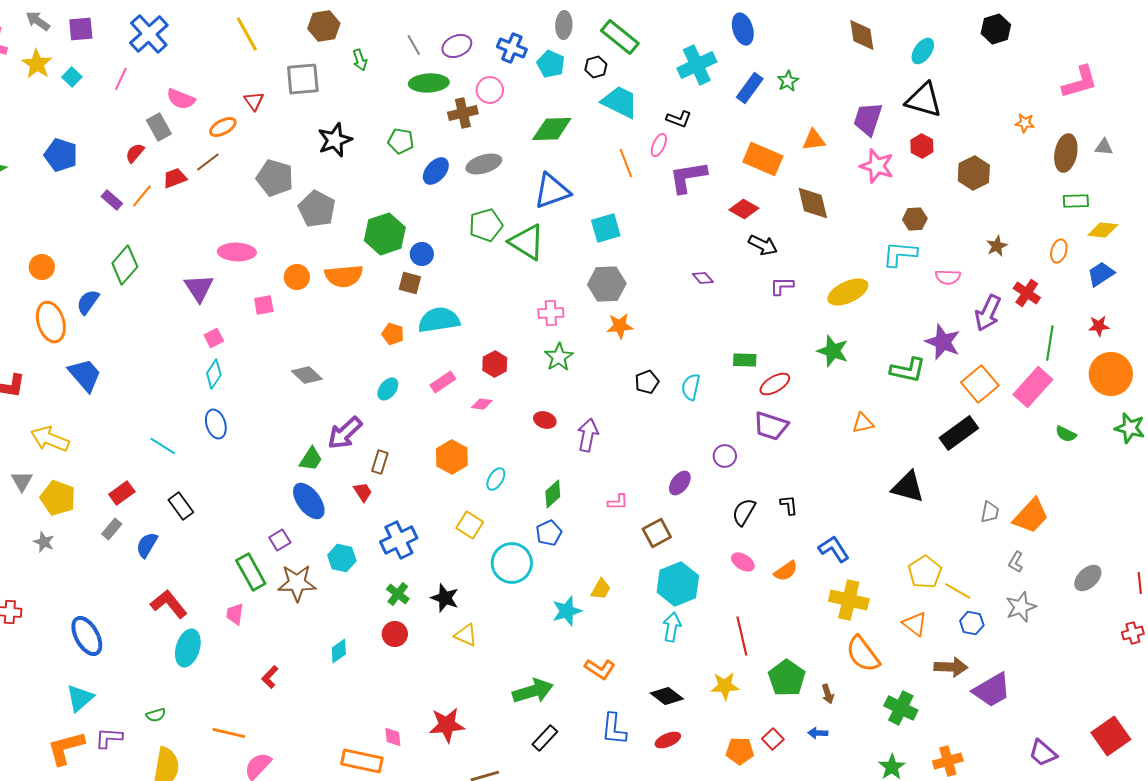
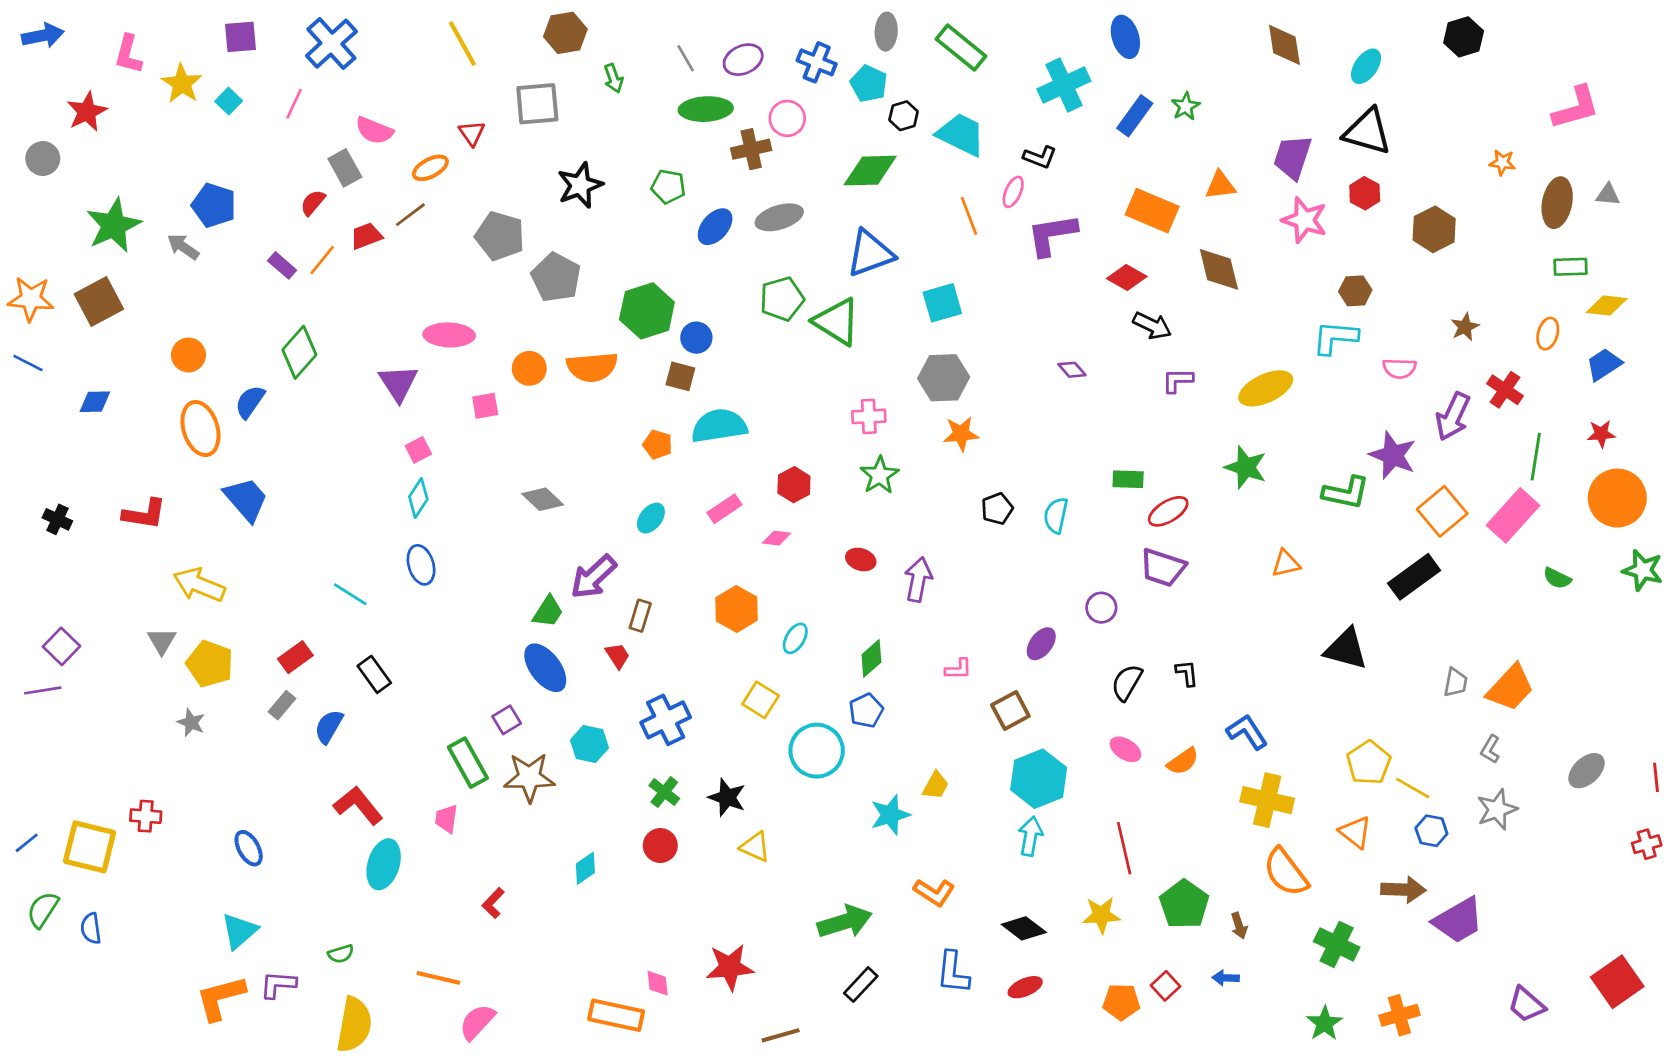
gray arrow: (38, 21) -> (183, 247), moved
black hexagon: (596, 67) -> (904, 116), moved
blue ellipse: (87, 636) -> (249, 848), size x0.7

